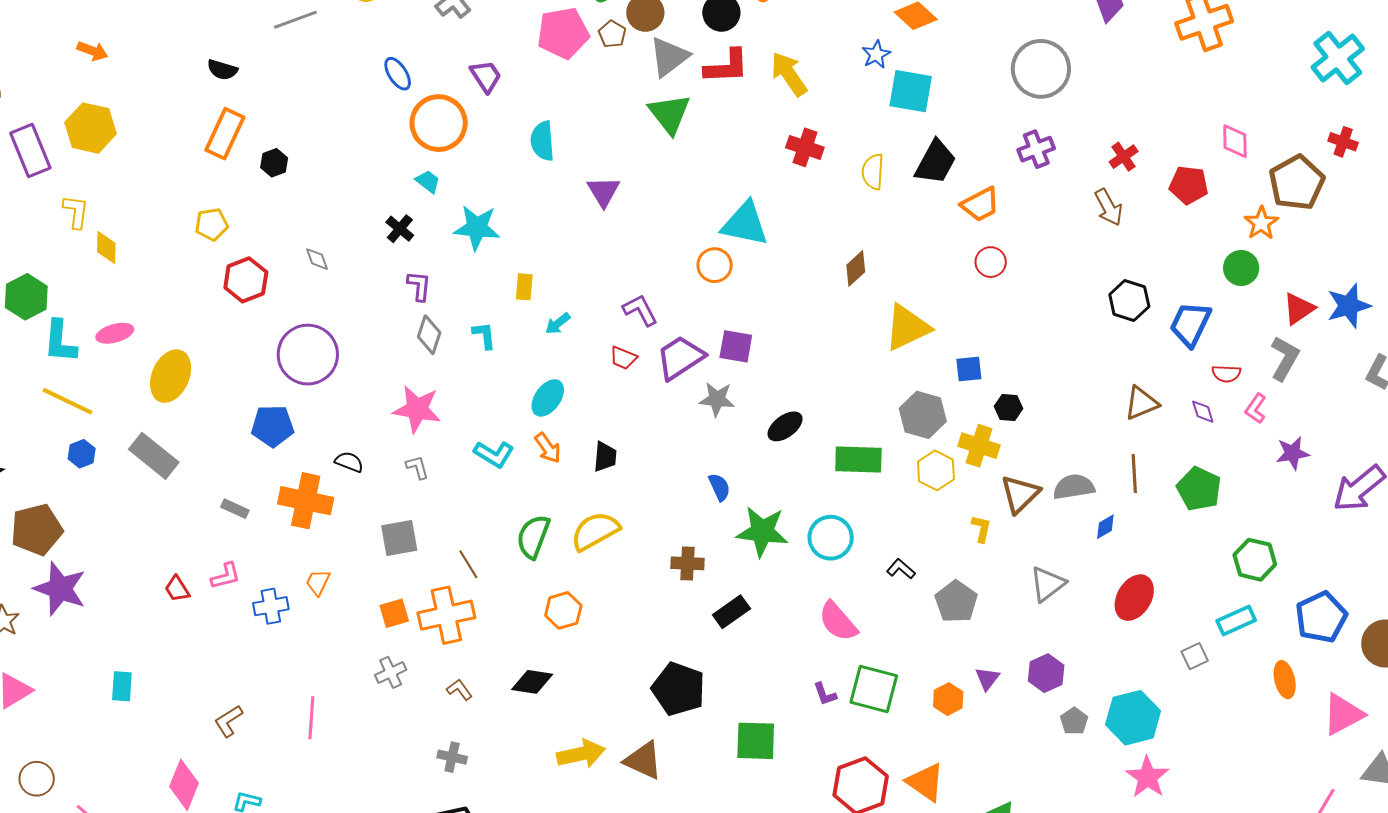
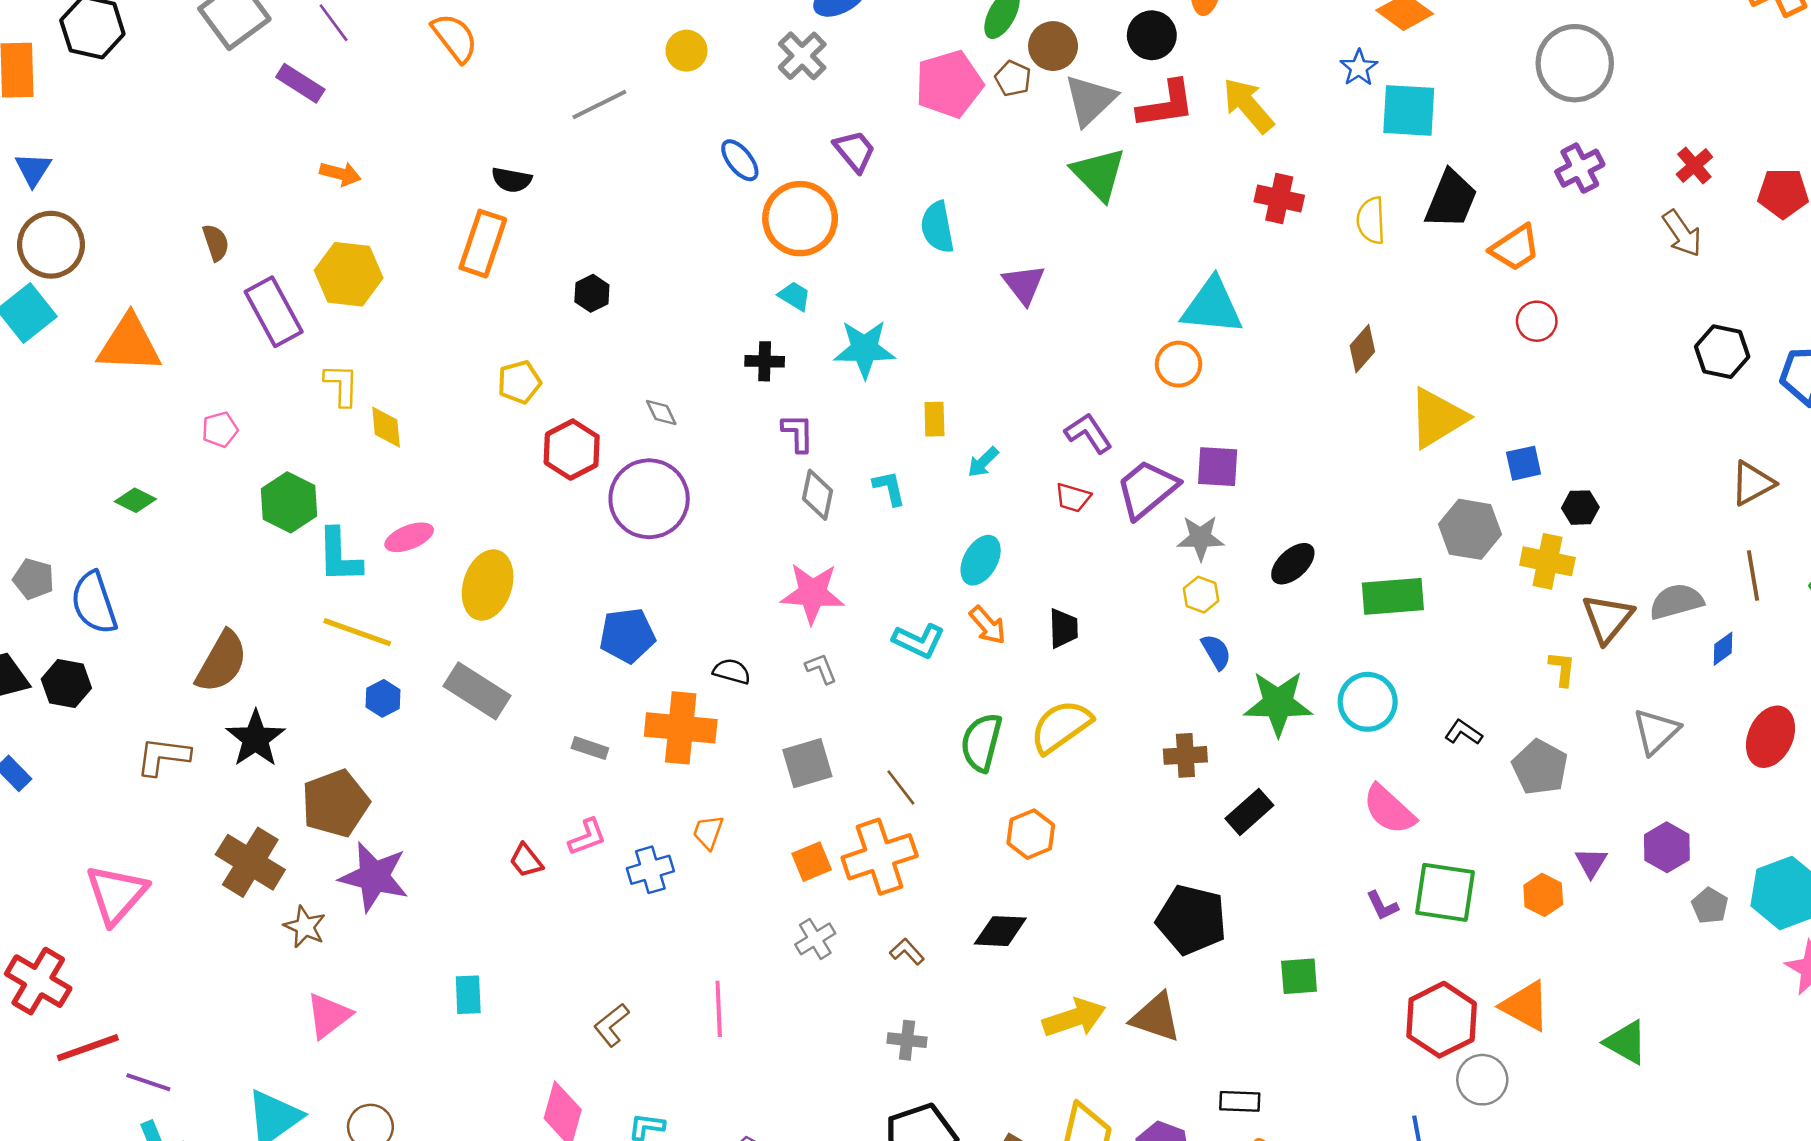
orange rectangle: (225, 134) -> (483, 244), moved
black cross: (400, 229) -> (765, 361), turned -32
purple circle: (308, 355) -> (649, 499), moved
yellow hexagon: (936, 470) -> (1201, 595), moved, size x0.7
green square: (756, 741) -> (1299, 976), size x0.7

